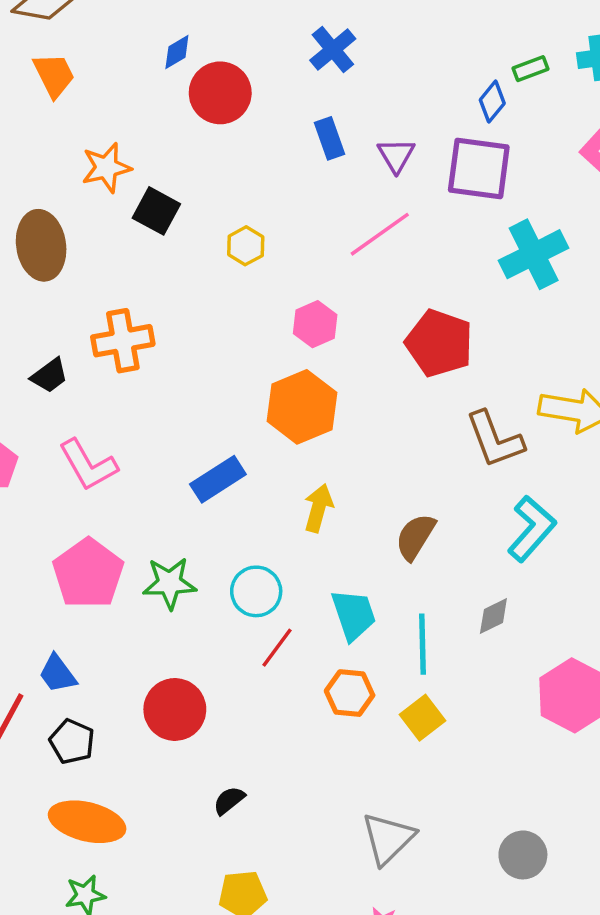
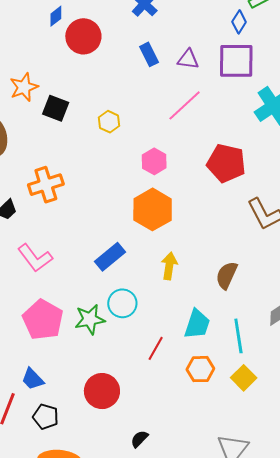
purple triangle: (396, 155) -> (188, 59), turned -45
cyan circle: (256, 591) -> (122, 303), moved
cyan trapezoid: (354, 615) -> (197, 324), turned 44

